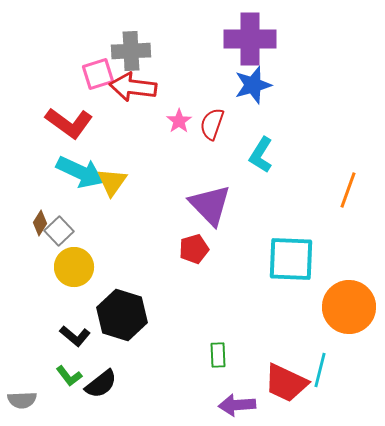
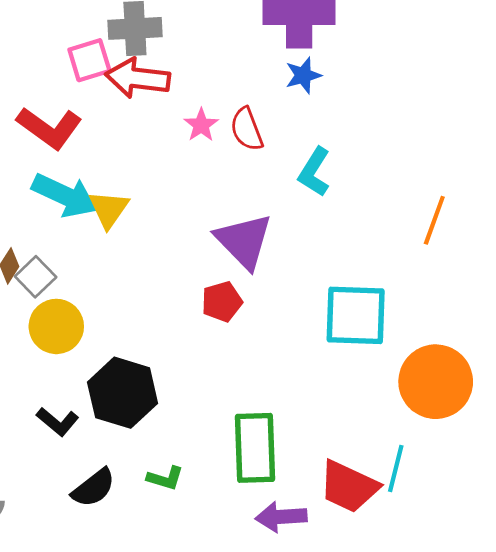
blue star: (253, 85) -> (303, 75), size x0.7
red semicircle: (212, 124) -> (247, 129), turned -40
green rectangle: (218, 355) -> (255, 448), size x2.0
green L-shape: (69, 376) -> (165, 478), moved, turned -36

